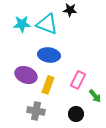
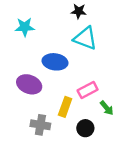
cyan triangle: (47, 24) -> (85, 38), moved
pink rectangle: (78, 80) -> (88, 90), turned 36
yellow rectangle: (48, 85) -> (65, 107), moved

